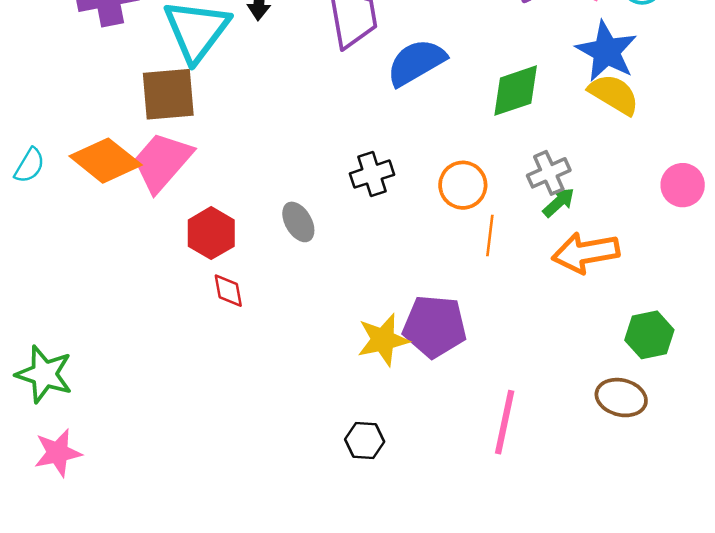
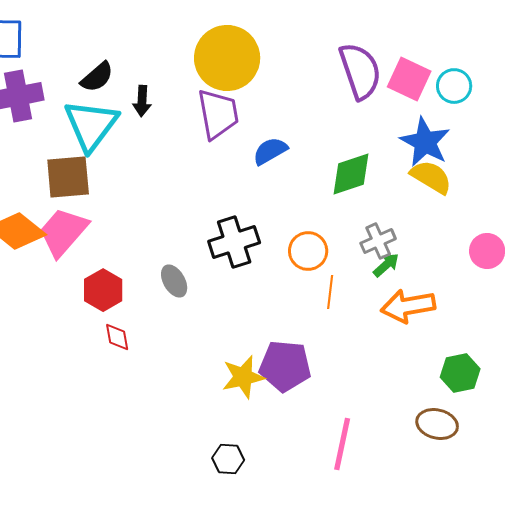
blue semicircle: (416, 62) -> (270, 151), size x0.7
black cross: (372, 174) -> (234, 242), size x1.4

